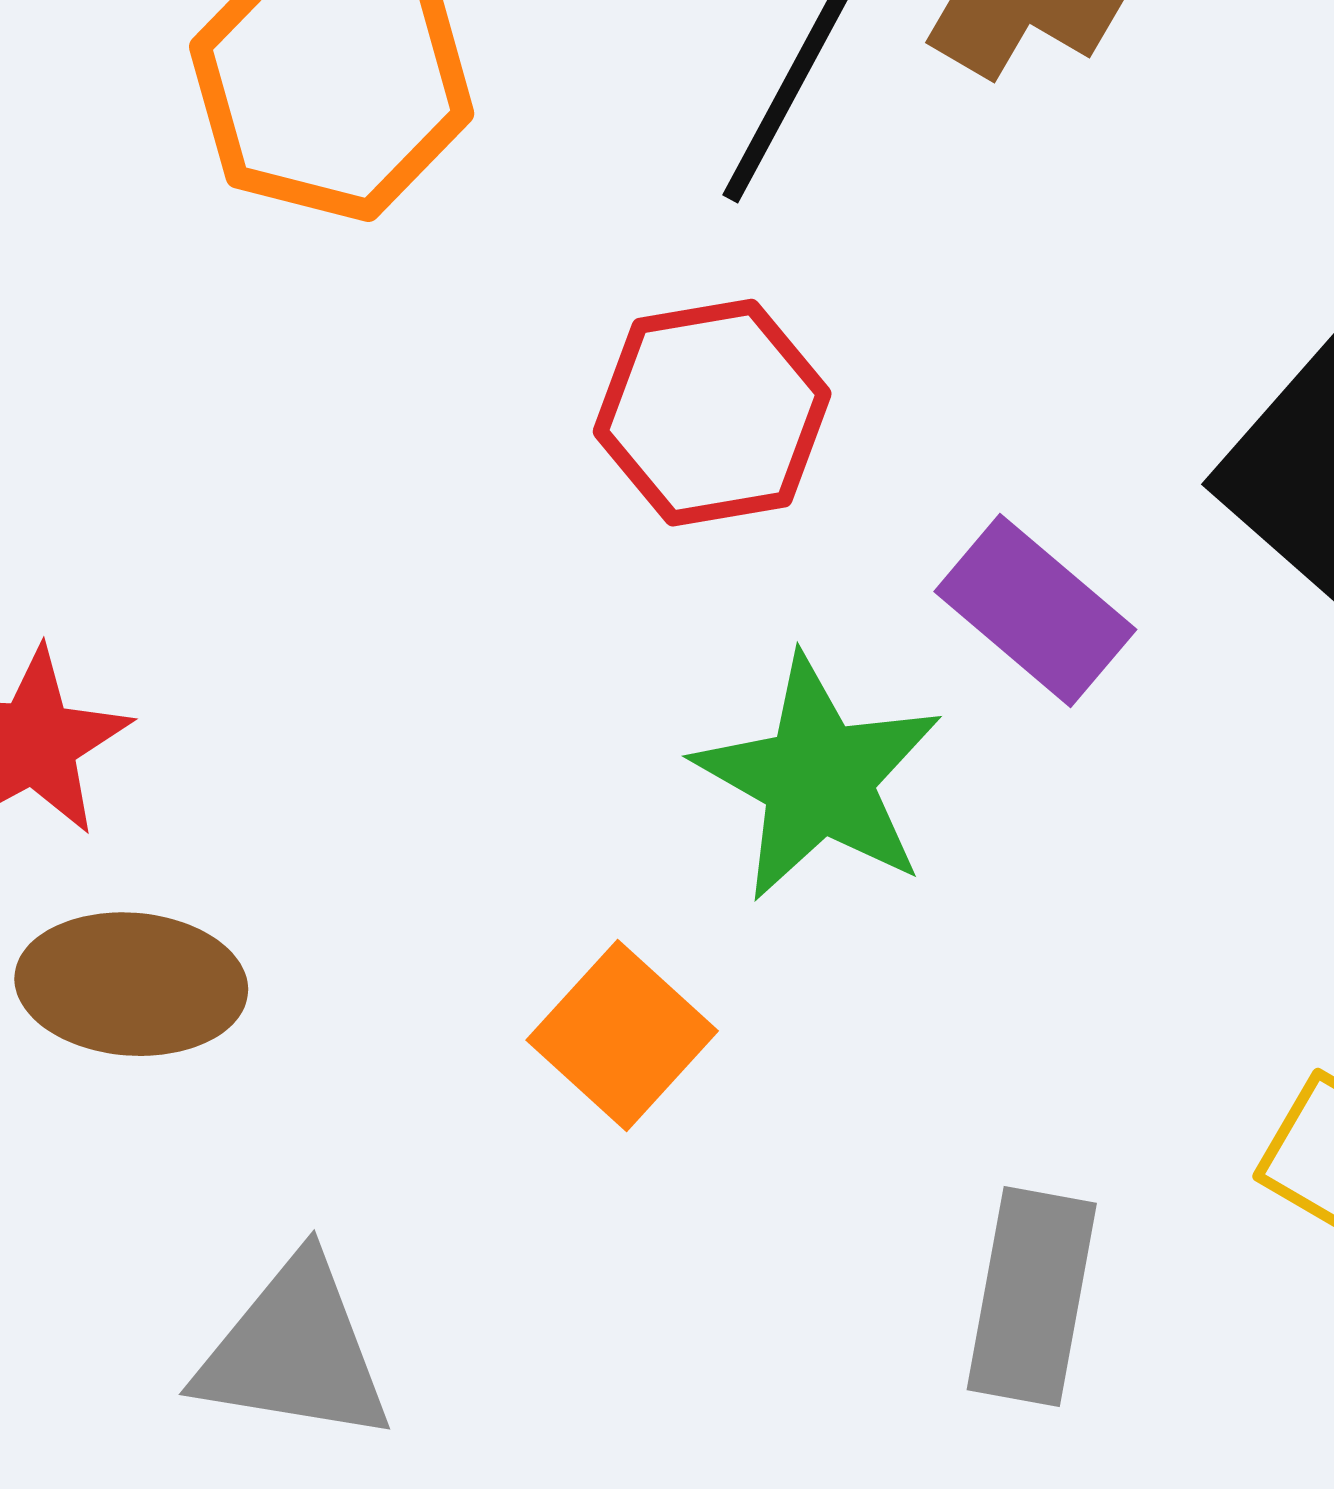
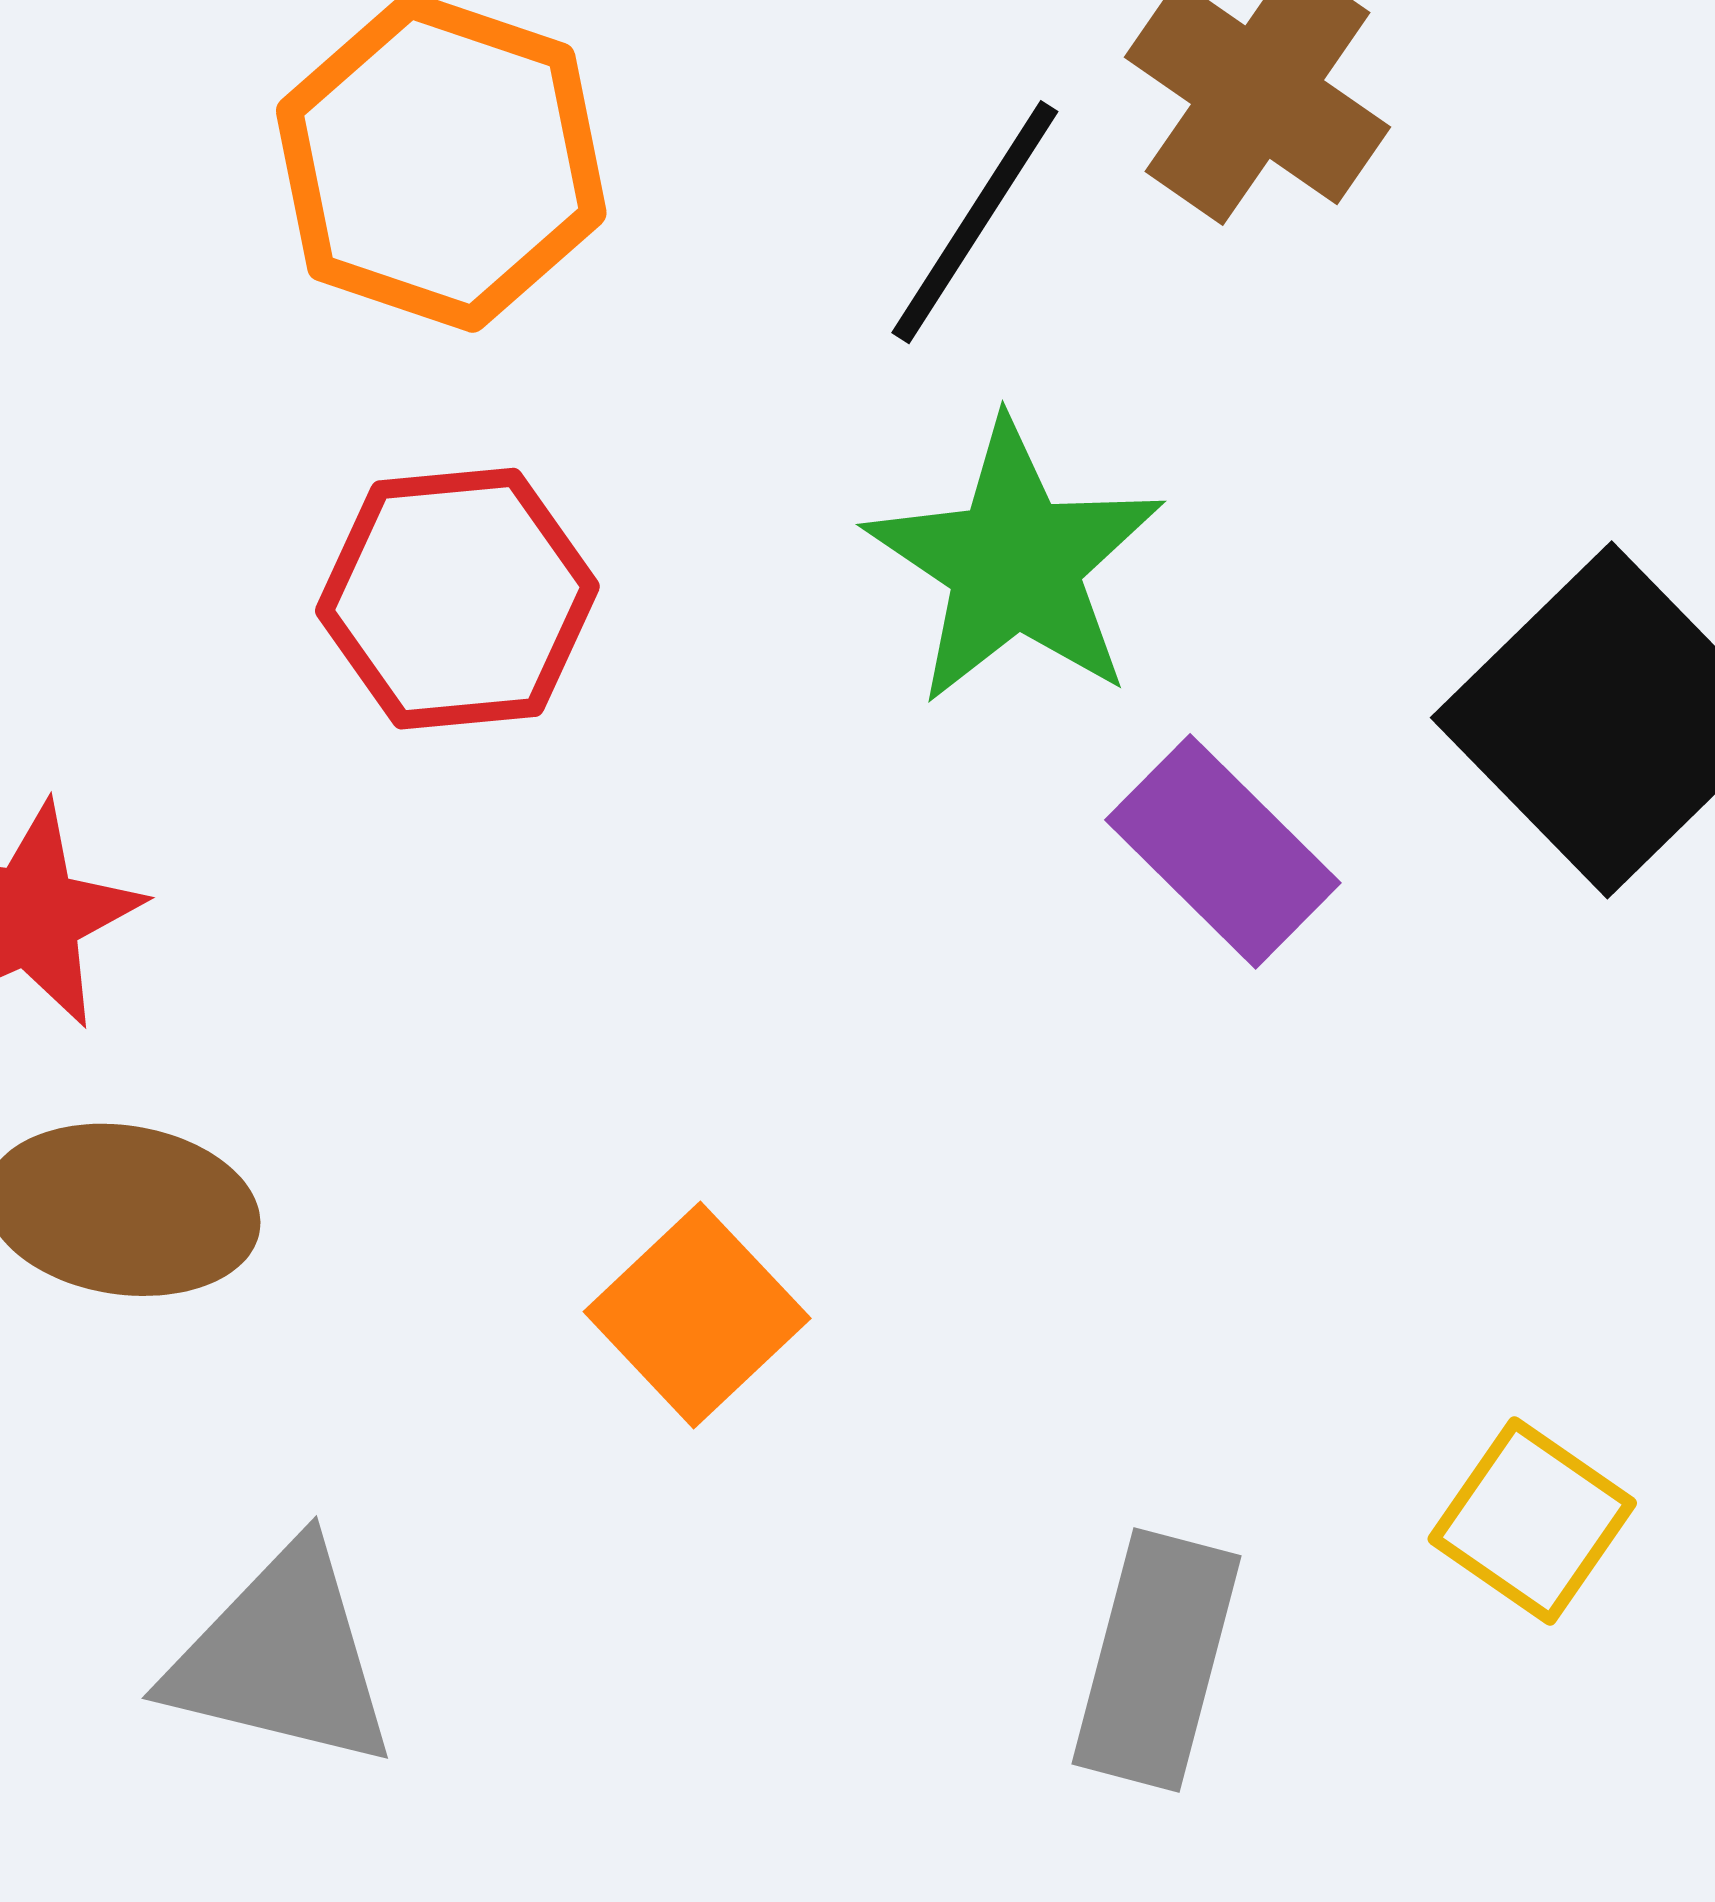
red hexagon: (712, 413) -> (457, 599), moved
green star: (818, 778) -> (1015, 563), moved

